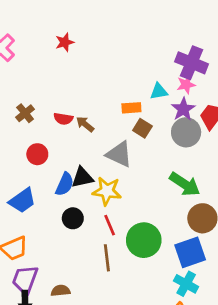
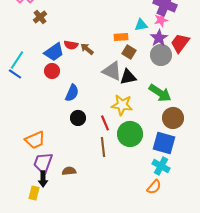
brown cross: (25, 113) -> (40, 17), moved
black triangle: (82, 177) -> (128, 77), moved
yellow star: (107, 191) -> (122, 105), moved
blue trapezoid: (22, 201) -> (54, 52), moved
blue square: (190, 252) -> (164, 143), turned 35

